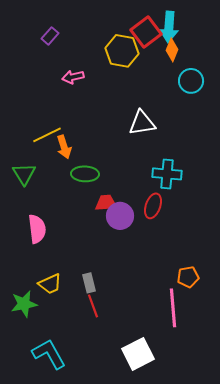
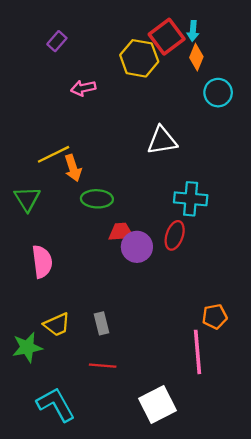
cyan arrow: (169, 27) -> (193, 31), size x0.6
red line: (93, 306) -> (103, 366), moved, turned -65

